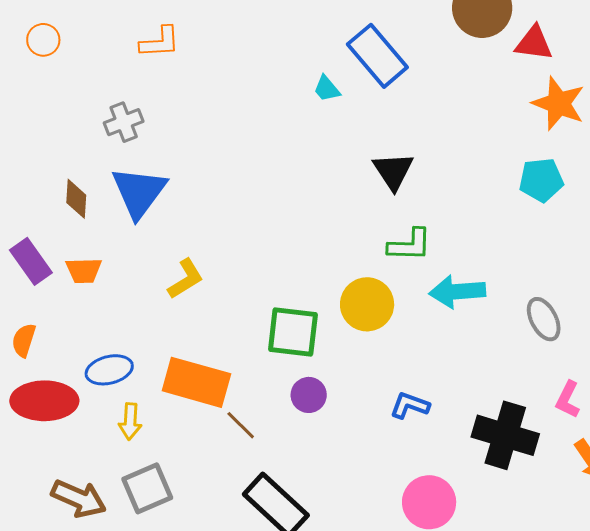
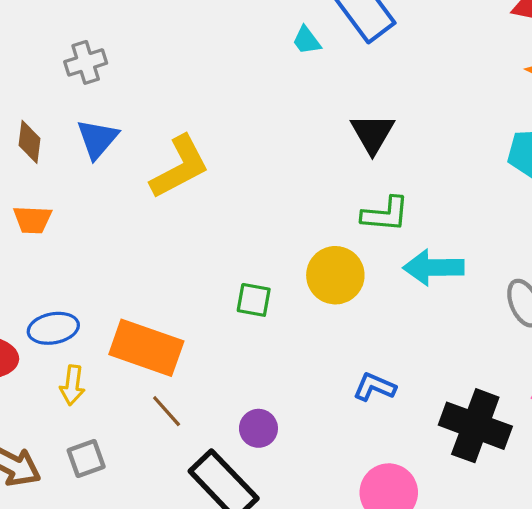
blue triangle: (139, 192) -> (97, 139), size x0.7
yellow L-shape: (186, 279) -> (180, 167), moved, size x1.5
green square: (293, 332) -> (254, 300), size x0.6
purple circle: (309, 395) -> (258, 428), moved
brown line: (241, 425) -> (167, 411), moved
gray square: (147, 488) -> (86, 458), size x0.7

